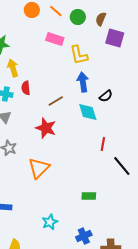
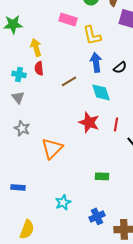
yellow arrow: (13, 68) -> (36, 47), moved
black semicircle: (106, 96) -> (120, 67), moved
red star: (46, 128) -> (89, 122), moved

